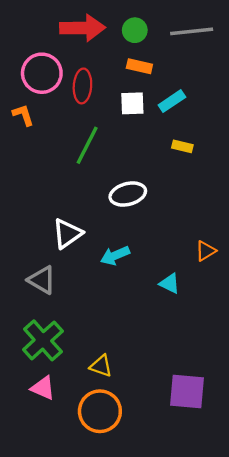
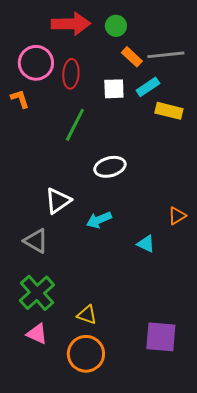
gray line: (192, 31) -> (166, 55), moved
orange rectangle: (139, 66) -> (132, 57), moved, turned 30
yellow rectangle: (182, 146) -> (169, 111), moved, size x1.5

